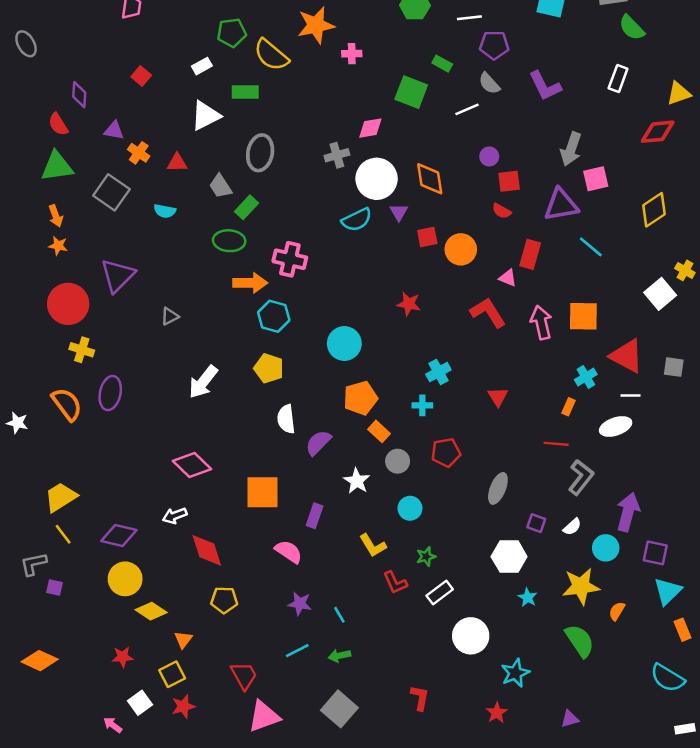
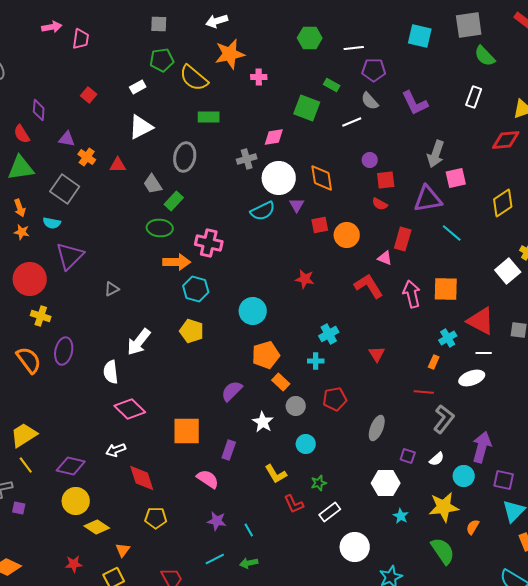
green rectangle: (245, 92) -> (209, 117), moved
cyan semicircle: (165, 211) -> (52, 223), moved
white semicircle: (286, 419) -> (111, 372), moved

